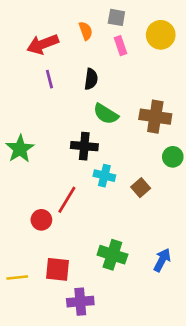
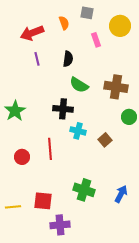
pink rectangle: (120, 46) -> (96, 40), moved
red line: (67, 200) -> (50, 149), turned -35
red circle: (41, 220) -> (22, 157), moved

